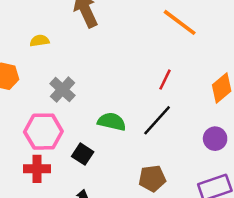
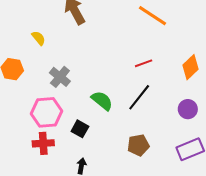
yellow semicircle: (40, 41) -> (39, 38), turned 63
red line: (165, 80) -> (144, 63), turned 48
green semicircle: (112, 122) -> (102, 101), turned 30

